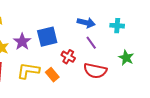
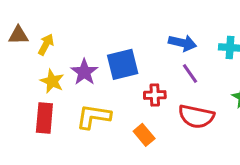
red cross: (68, 57) -> (155, 95), turned -32
orange rectangle: (52, 75) -> (144, 135), moved

